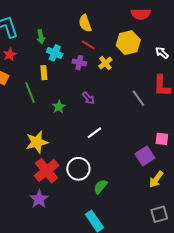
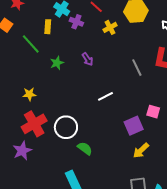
purple cross: (79, 63) -> (76, 22), moved
green line: (30, 92) -> (31, 44), turned -30
white line: (94, 133) -> (106, 96), moved
yellow star: (37, 142) -> (29, 94), size x0.6
green semicircle: (100, 187) -> (85, 148), turned 77

